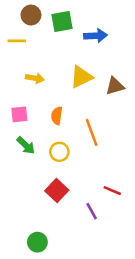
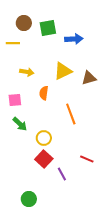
orange semicircle: (57, 116) -> (44, 93), moved
yellow circle: (59, 152) -> (44, 138), moved
purple line: (92, 211) -> (62, 174), moved

